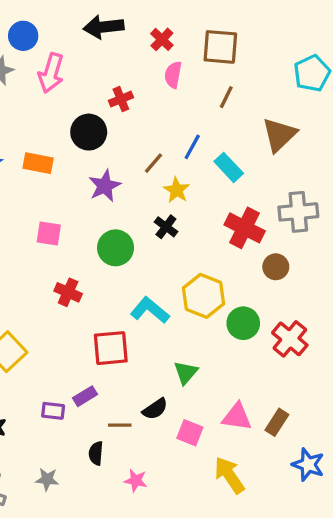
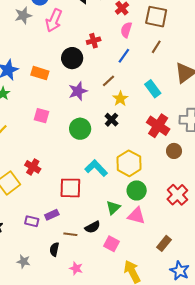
blue line: (192, 147) -> (124, 56), moved
red cross: (68, 292) -> (33, 167), moved
green circle: (243, 323) -> (137, 190), moved
pink triangle: (237, 417) -> (136, 216), moved

